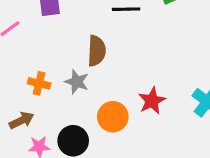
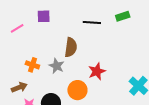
red star: (152, 101) -> (97, 71), moved

